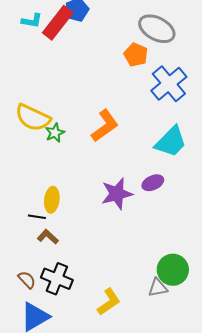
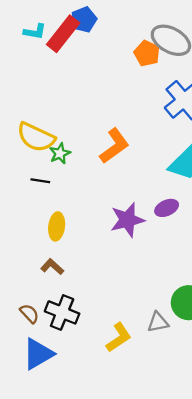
orange pentagon: (136, 55) -> (147, 53), moved
black line: (37, 217) -> (40, 181), moved
gray triangle: (158, 288) -> (158, 322), moved

